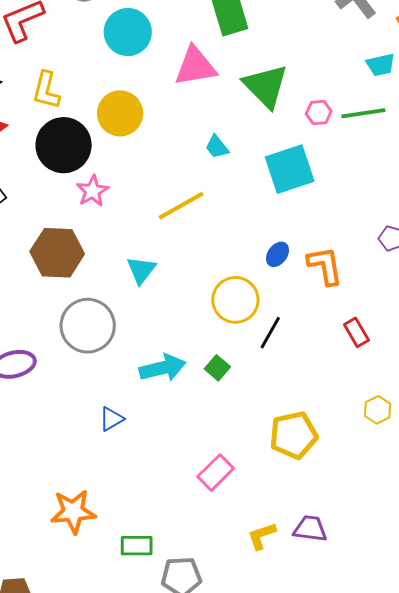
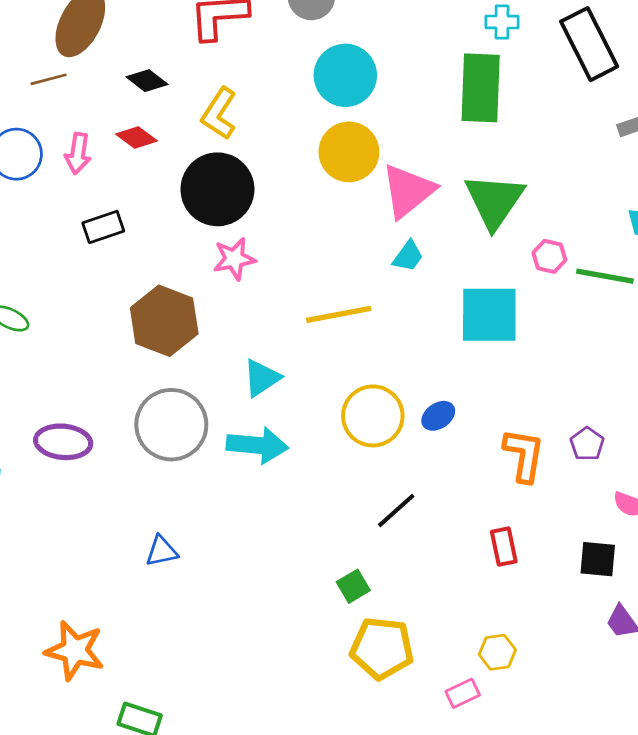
pink triangle: (195, 66) -> (408, 191), moved, turned -48
yellow circle: (120, 113) -> (349, 152), moved
cyan trapezoid: (217, 147) -> (408, 256), turned -124
orange L-shape: (325, 266) -> (524, 455), moved
yellow circle: (235, 300) -> (373, 416), moved
cyan arrow: (163, 368) -> (257, 445), moved
green square: (217, 368) -> (353, 586), moved
pink rectangle: (216, 473) -> (463, 693), moved, size x0.7

